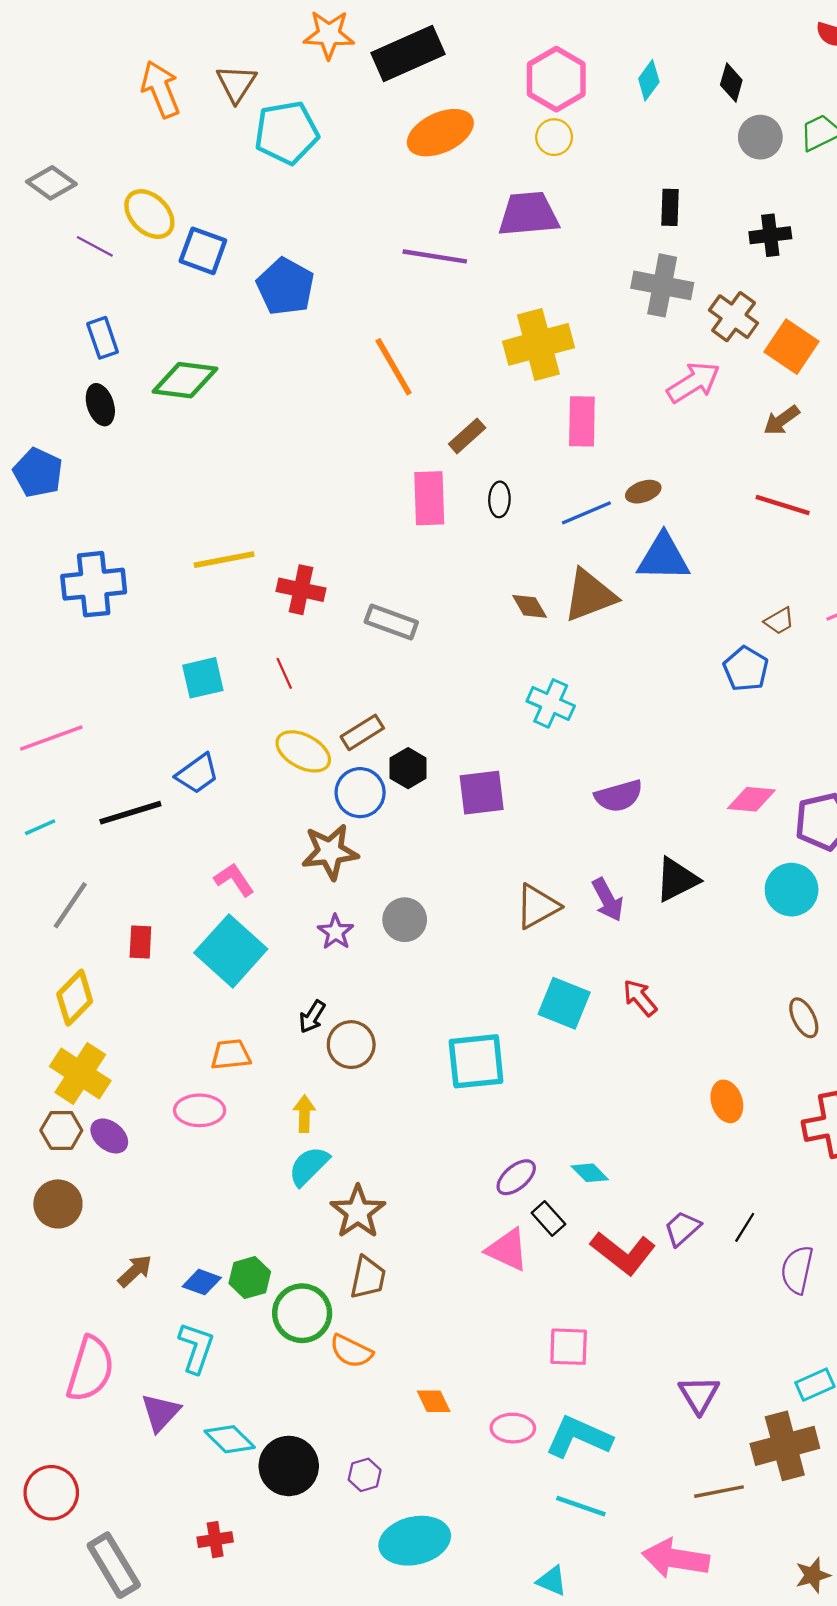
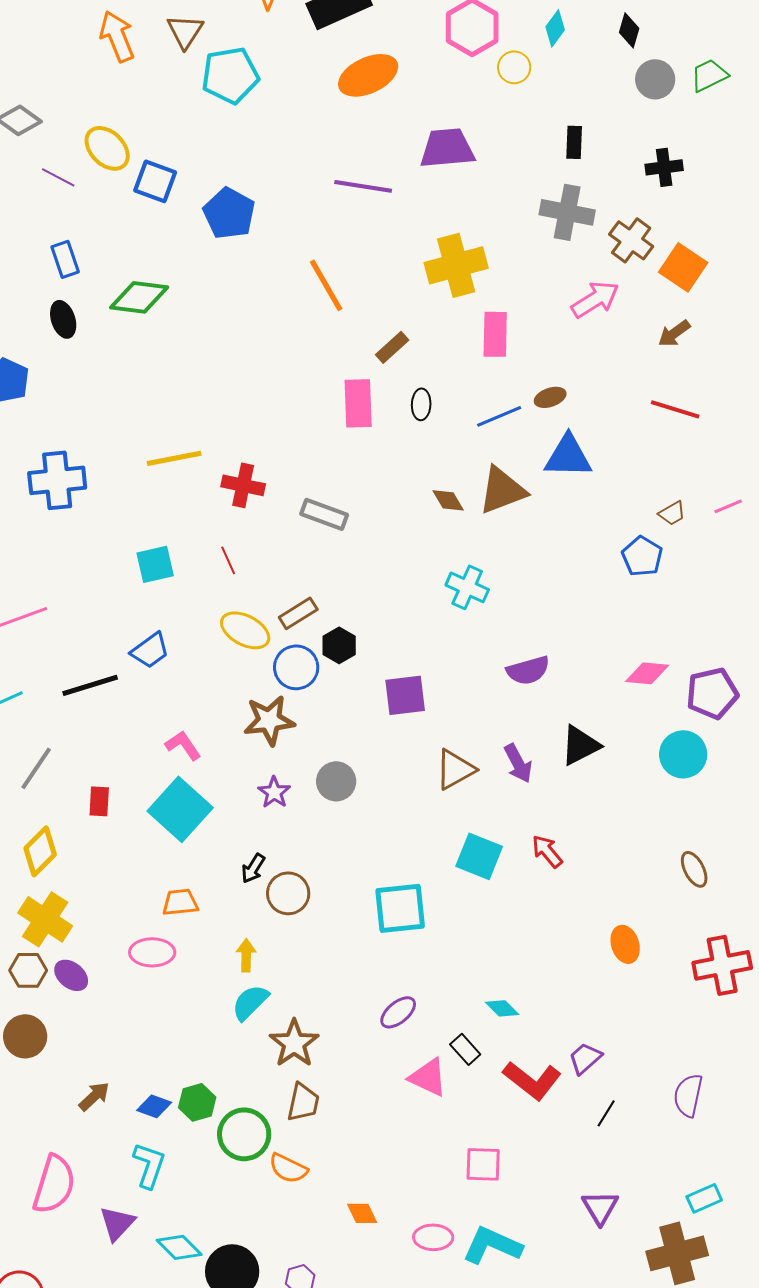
yellow circle: (554, 137) -> (514, 67), moved
purple square: (482, 793) -> (405, 695), moved
purple ellipse: (516, 1177) -> (398, 1012), moved
black line: (745, 1227) -> (606, 1113), moved

